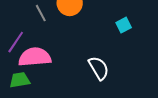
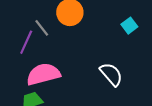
purple line: (16, 42) -> (26, 42), moved

